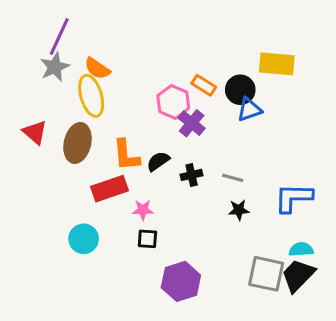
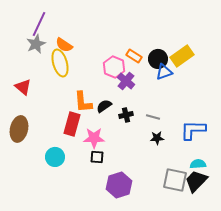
yellow rectangle: (277, 64) -> (182, 56), moved, turned -40
brown ellipse: (77, 143) -> (19, 129), moved
red rectangle: (109, 189) -> (72, 124), turned -55
pink star: (143, 210) -> (94, 138), size x1.5

